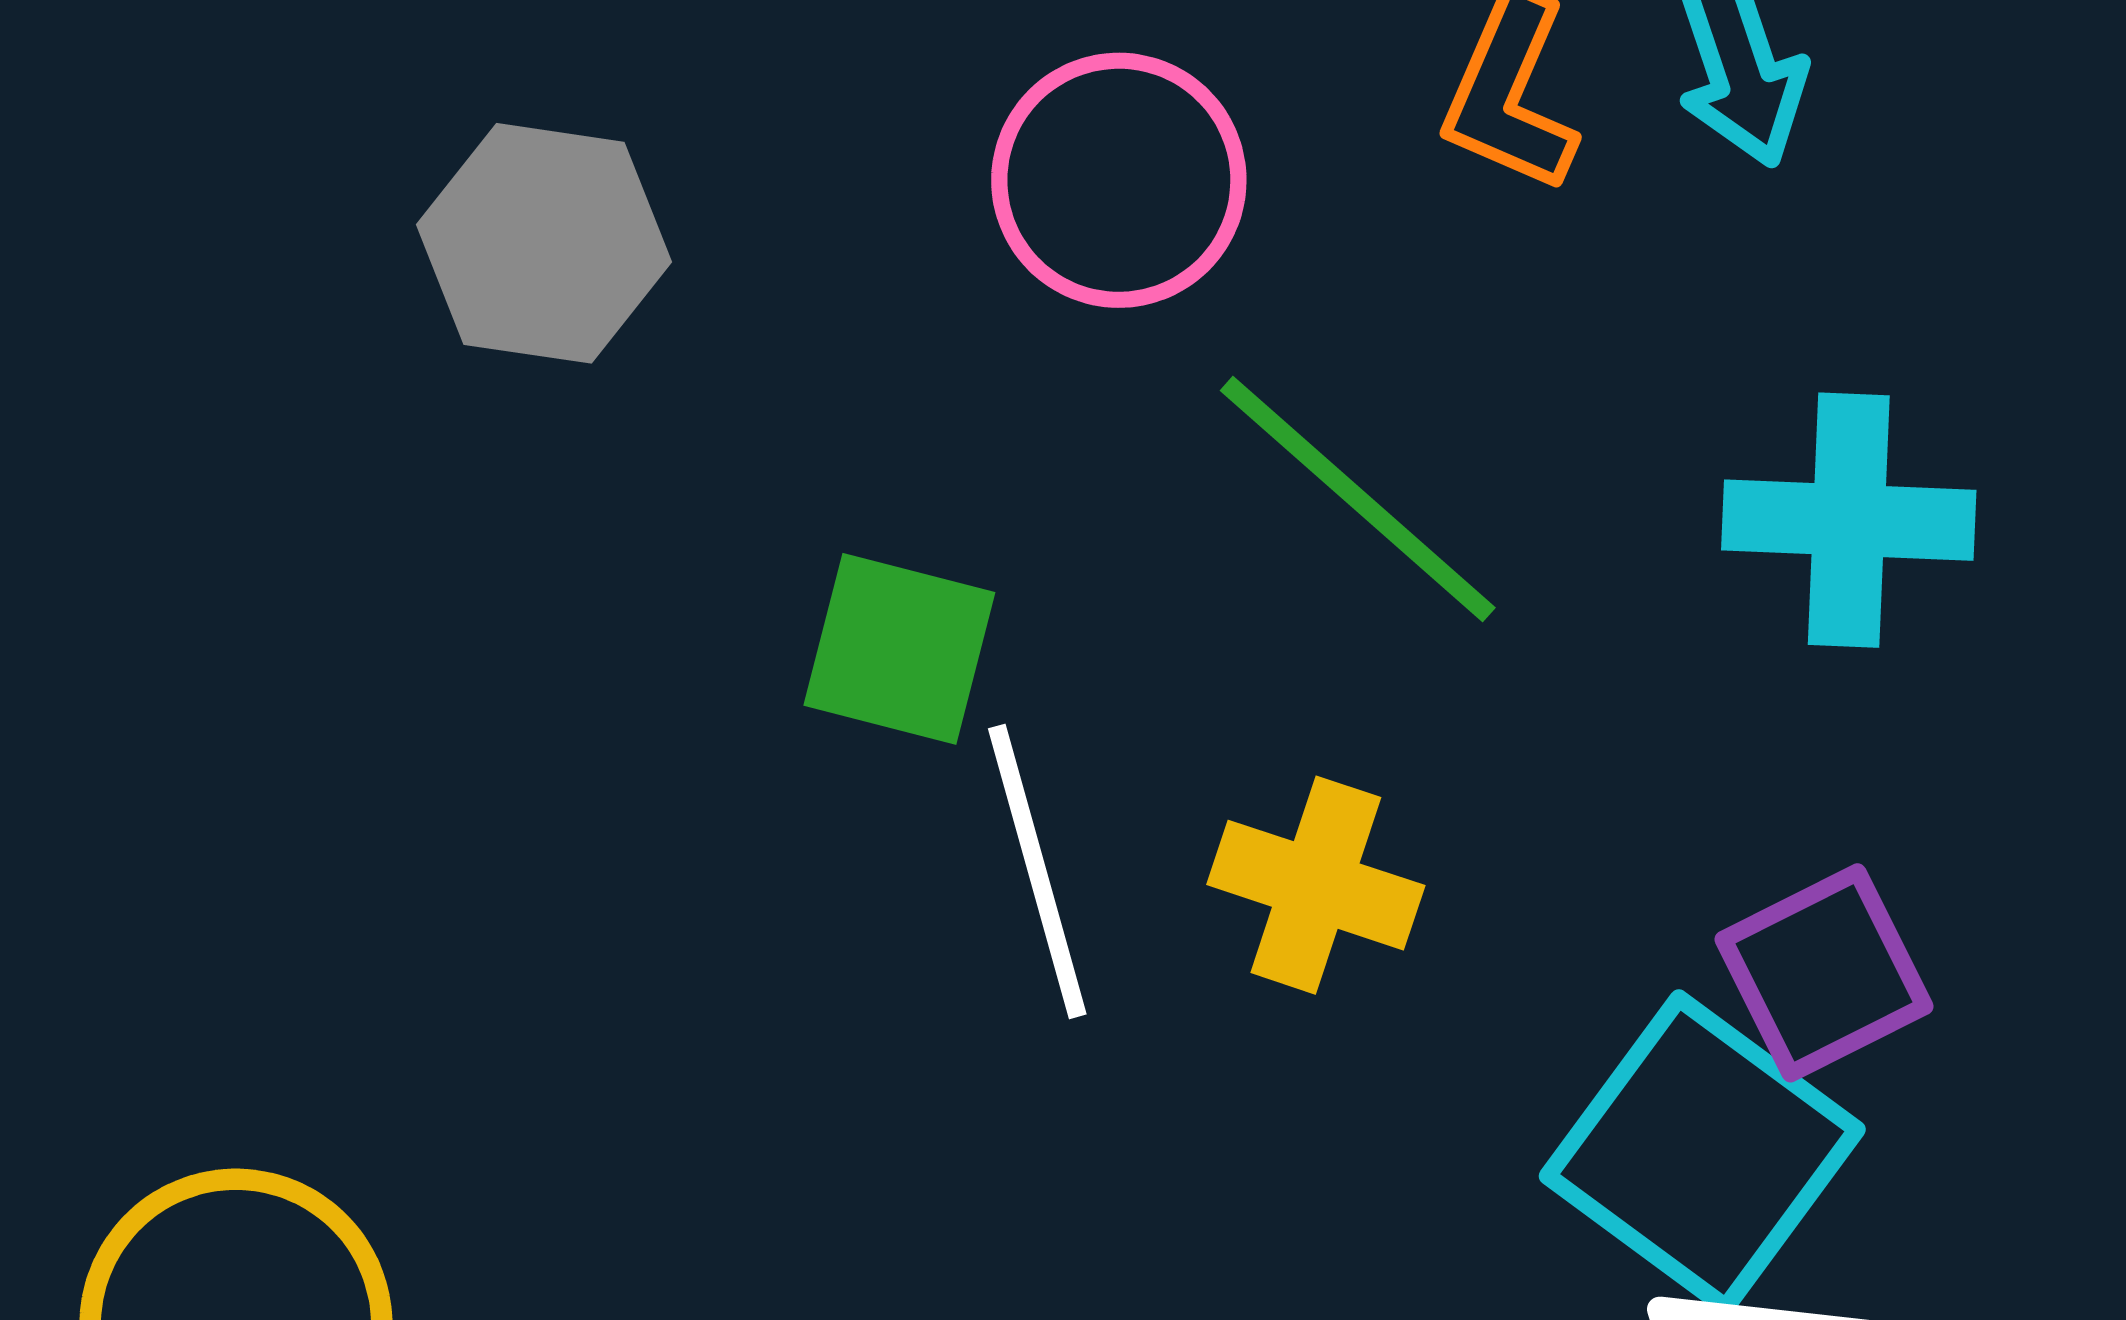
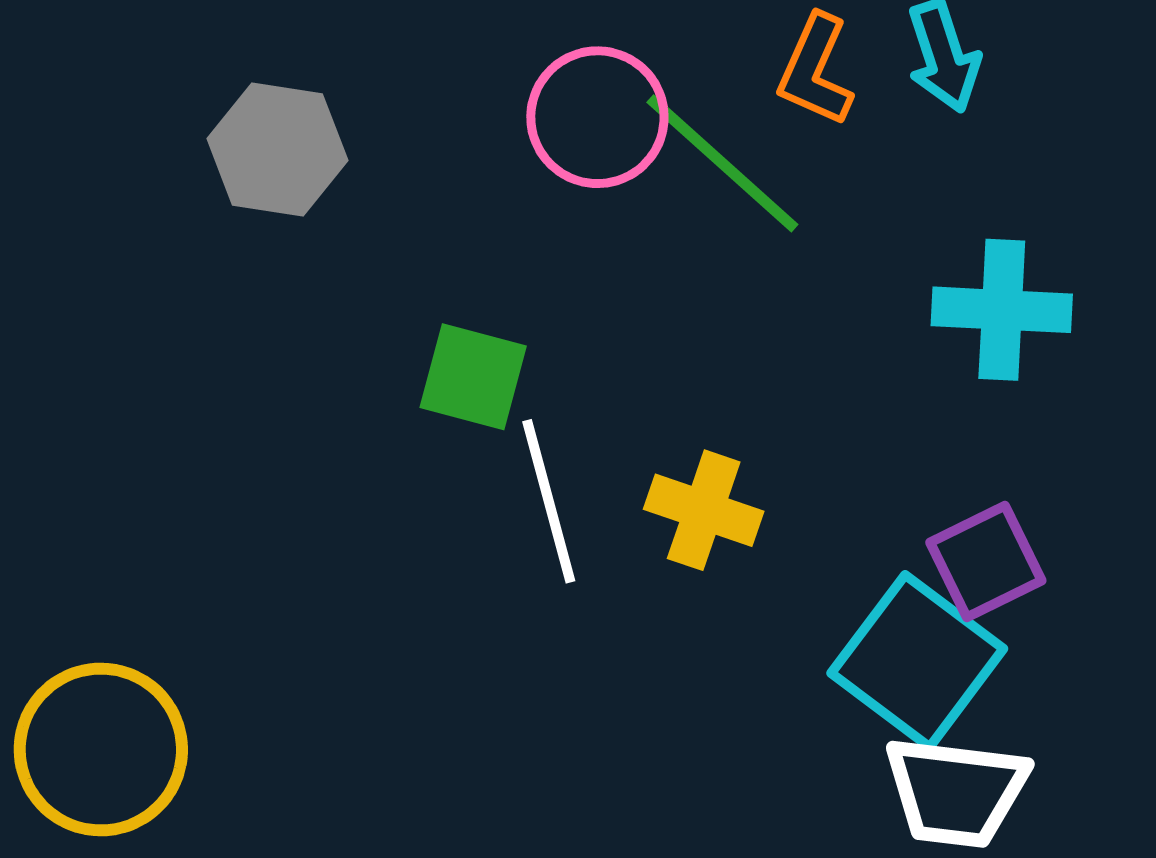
green line: (1358, 499) -> (722, 163), moved

